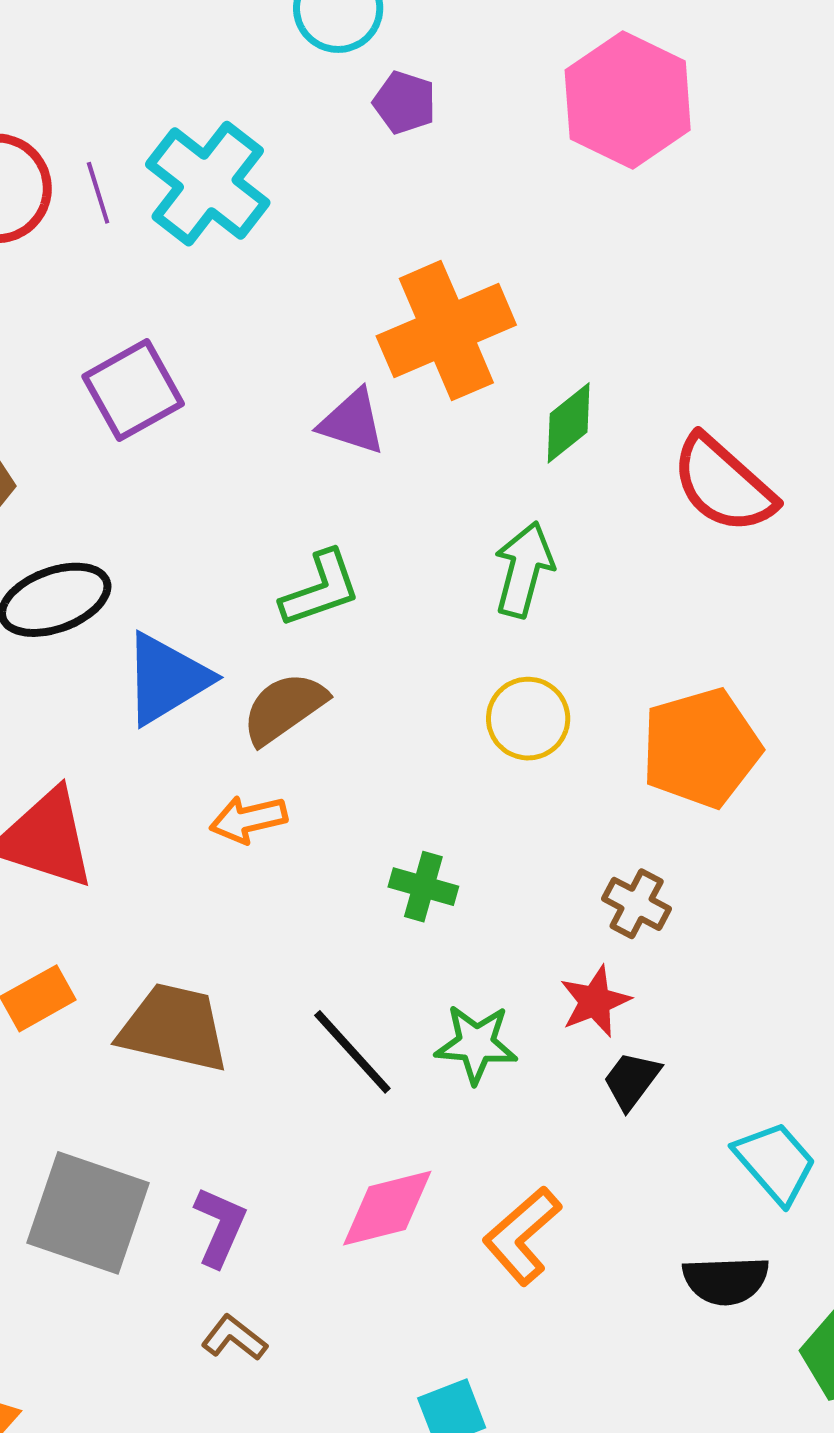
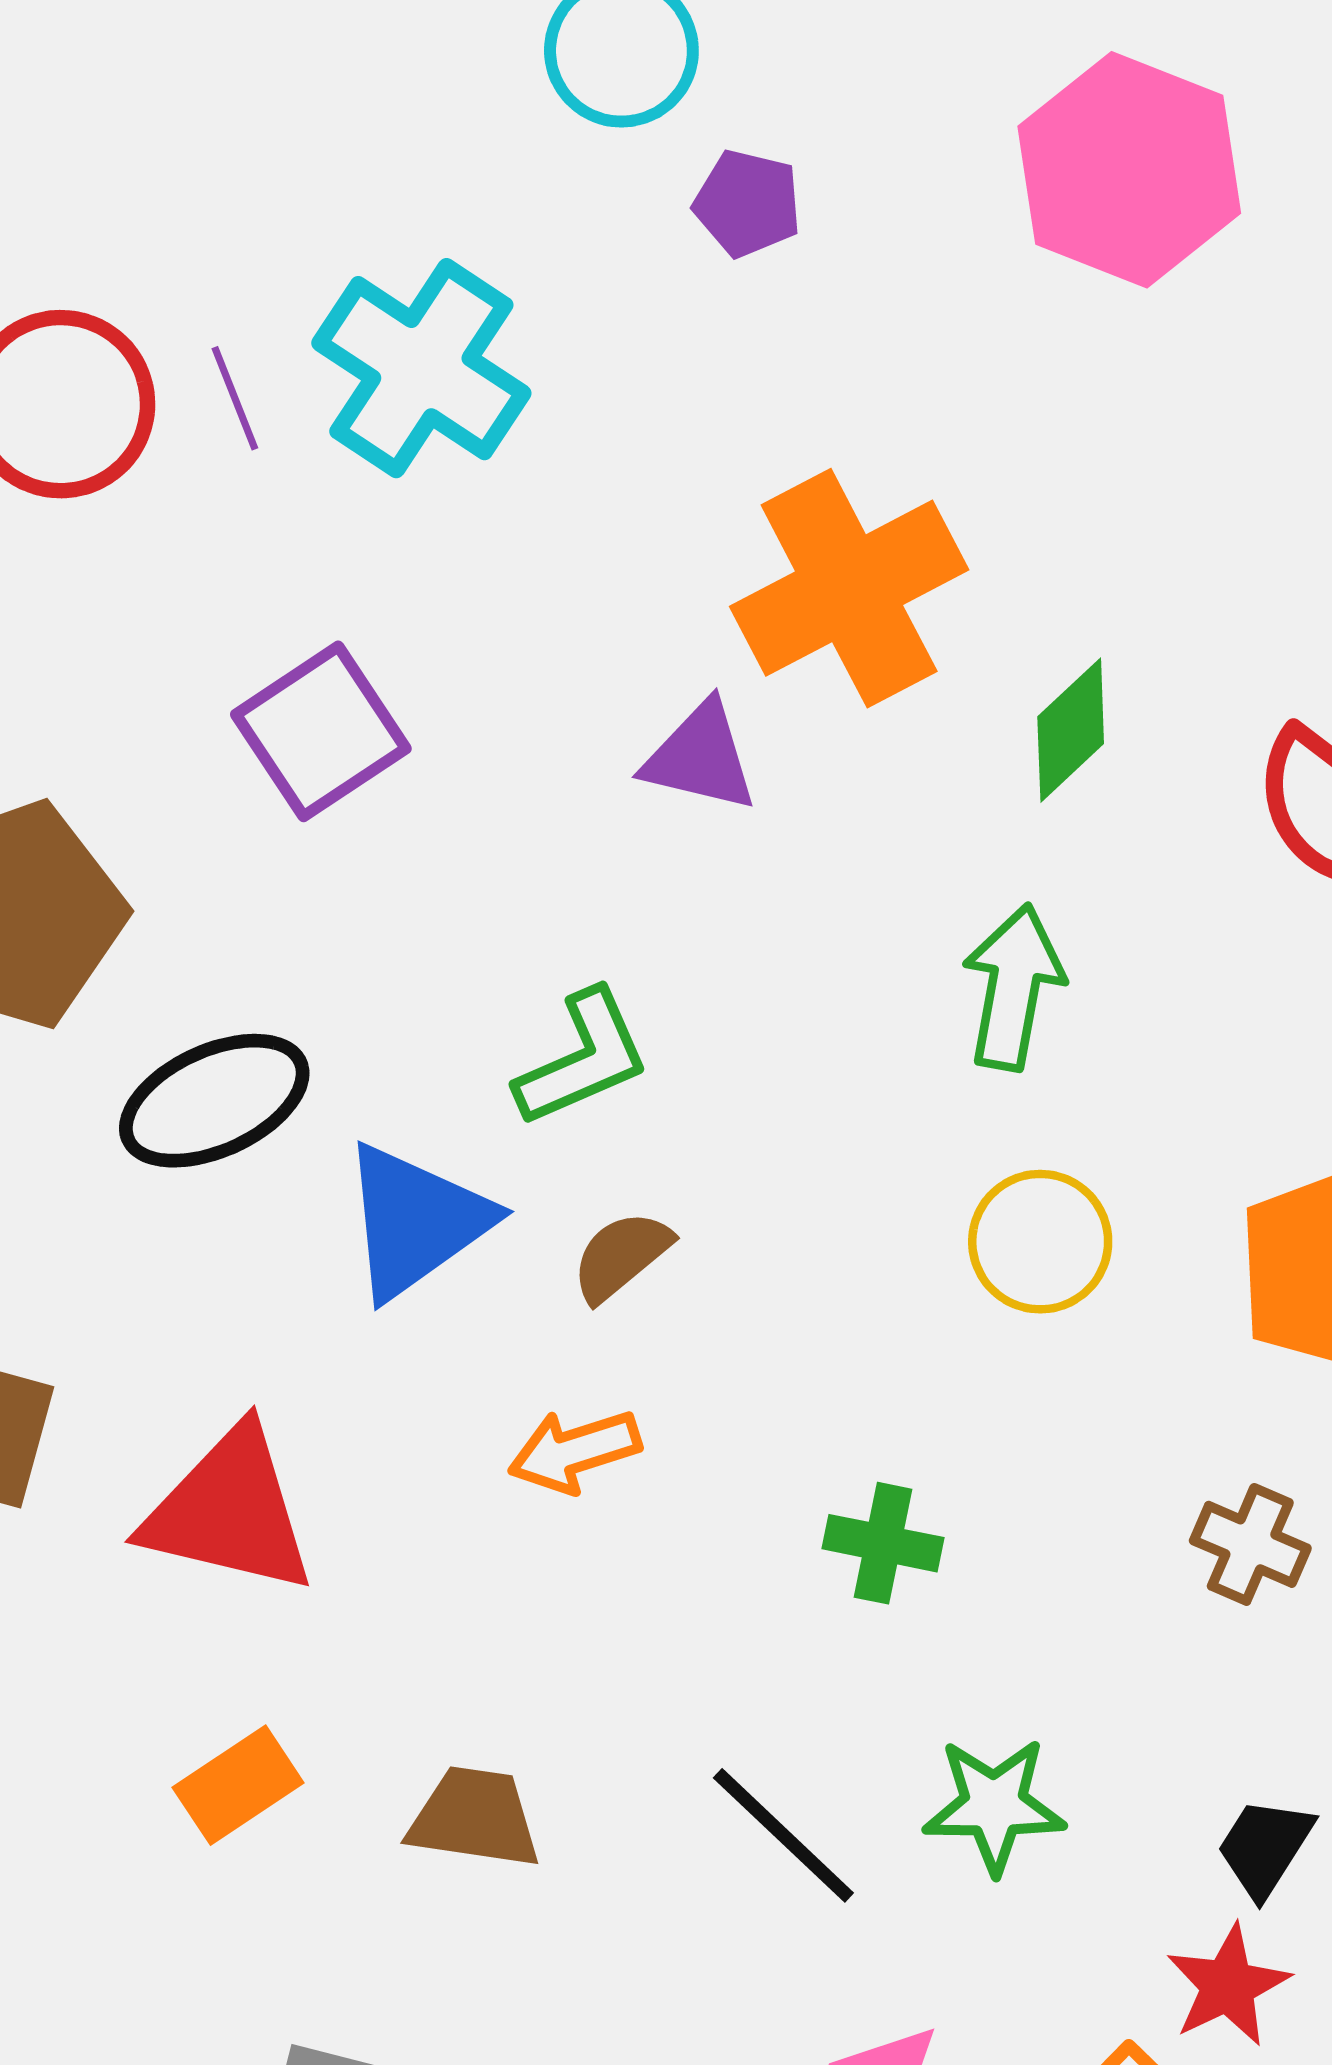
green L-shape: (321, 589) -> (583, 1058), moved
brown semicircle: (284, 708) -> (621, 1256), size x0.7
red star: (595, 1001) -> (1228, 1986), moved
brown trapezoid: (174, 1028) -> (474, 1818), size x0.7

